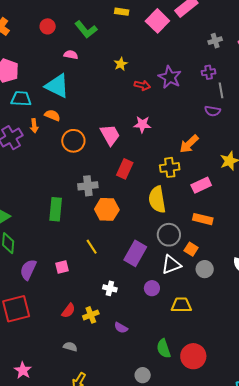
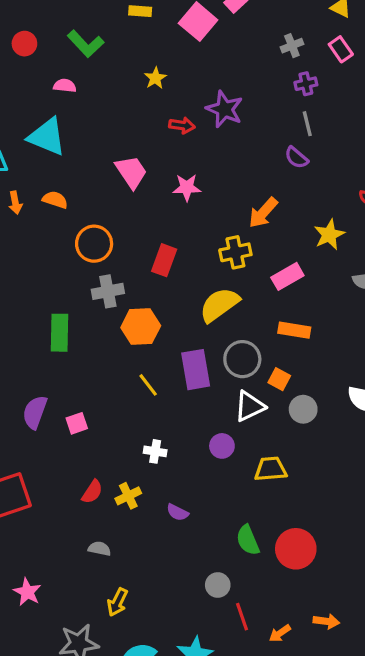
yellow star: (121, 64) -> (155, 78), moved
purple cross: (209, 72) -> (306, 84), moved
purple semicircle: (213, 111) -> (296, 158), turned 35
orange semicircle: (52, 115) -> (55, 200), moved
pink trapezoid: (110, 135) -> (131, 172), moved
orange circle: (73, 141) -> (94, 244), moved
yellow semicircle: (157, 200) -> (219, 305), turned 68
yellow line: (92, 247) -> (148, 385), moved
purple rectangle: (135, 253) -> (196, 370), moved, turned -35
purple semicircle: (28, 270) -> (35, 412), moved

